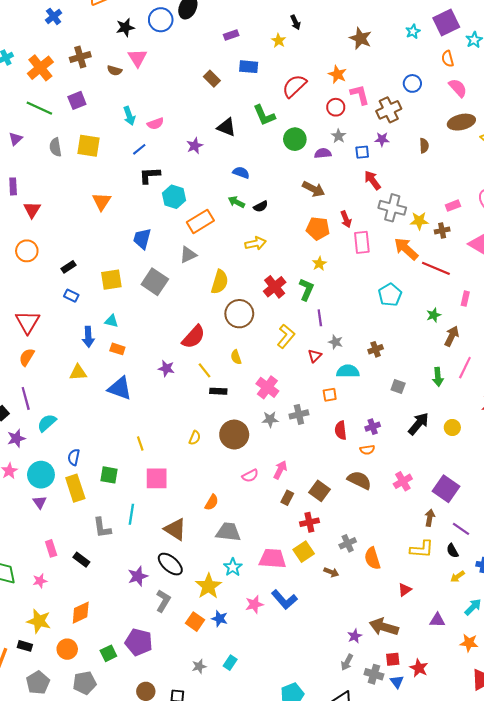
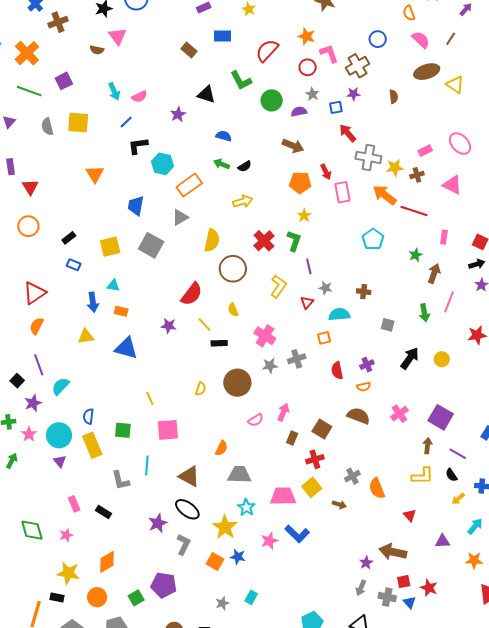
brown cross: (80, 57) -> (58, 22), moved
red triangle: (27, 322) -> (34, 293), turned 30
brown cross: (376, 349) -> (364, 292), turned 32
red triangle: (405, 590) -> (410, 515), turned -32

